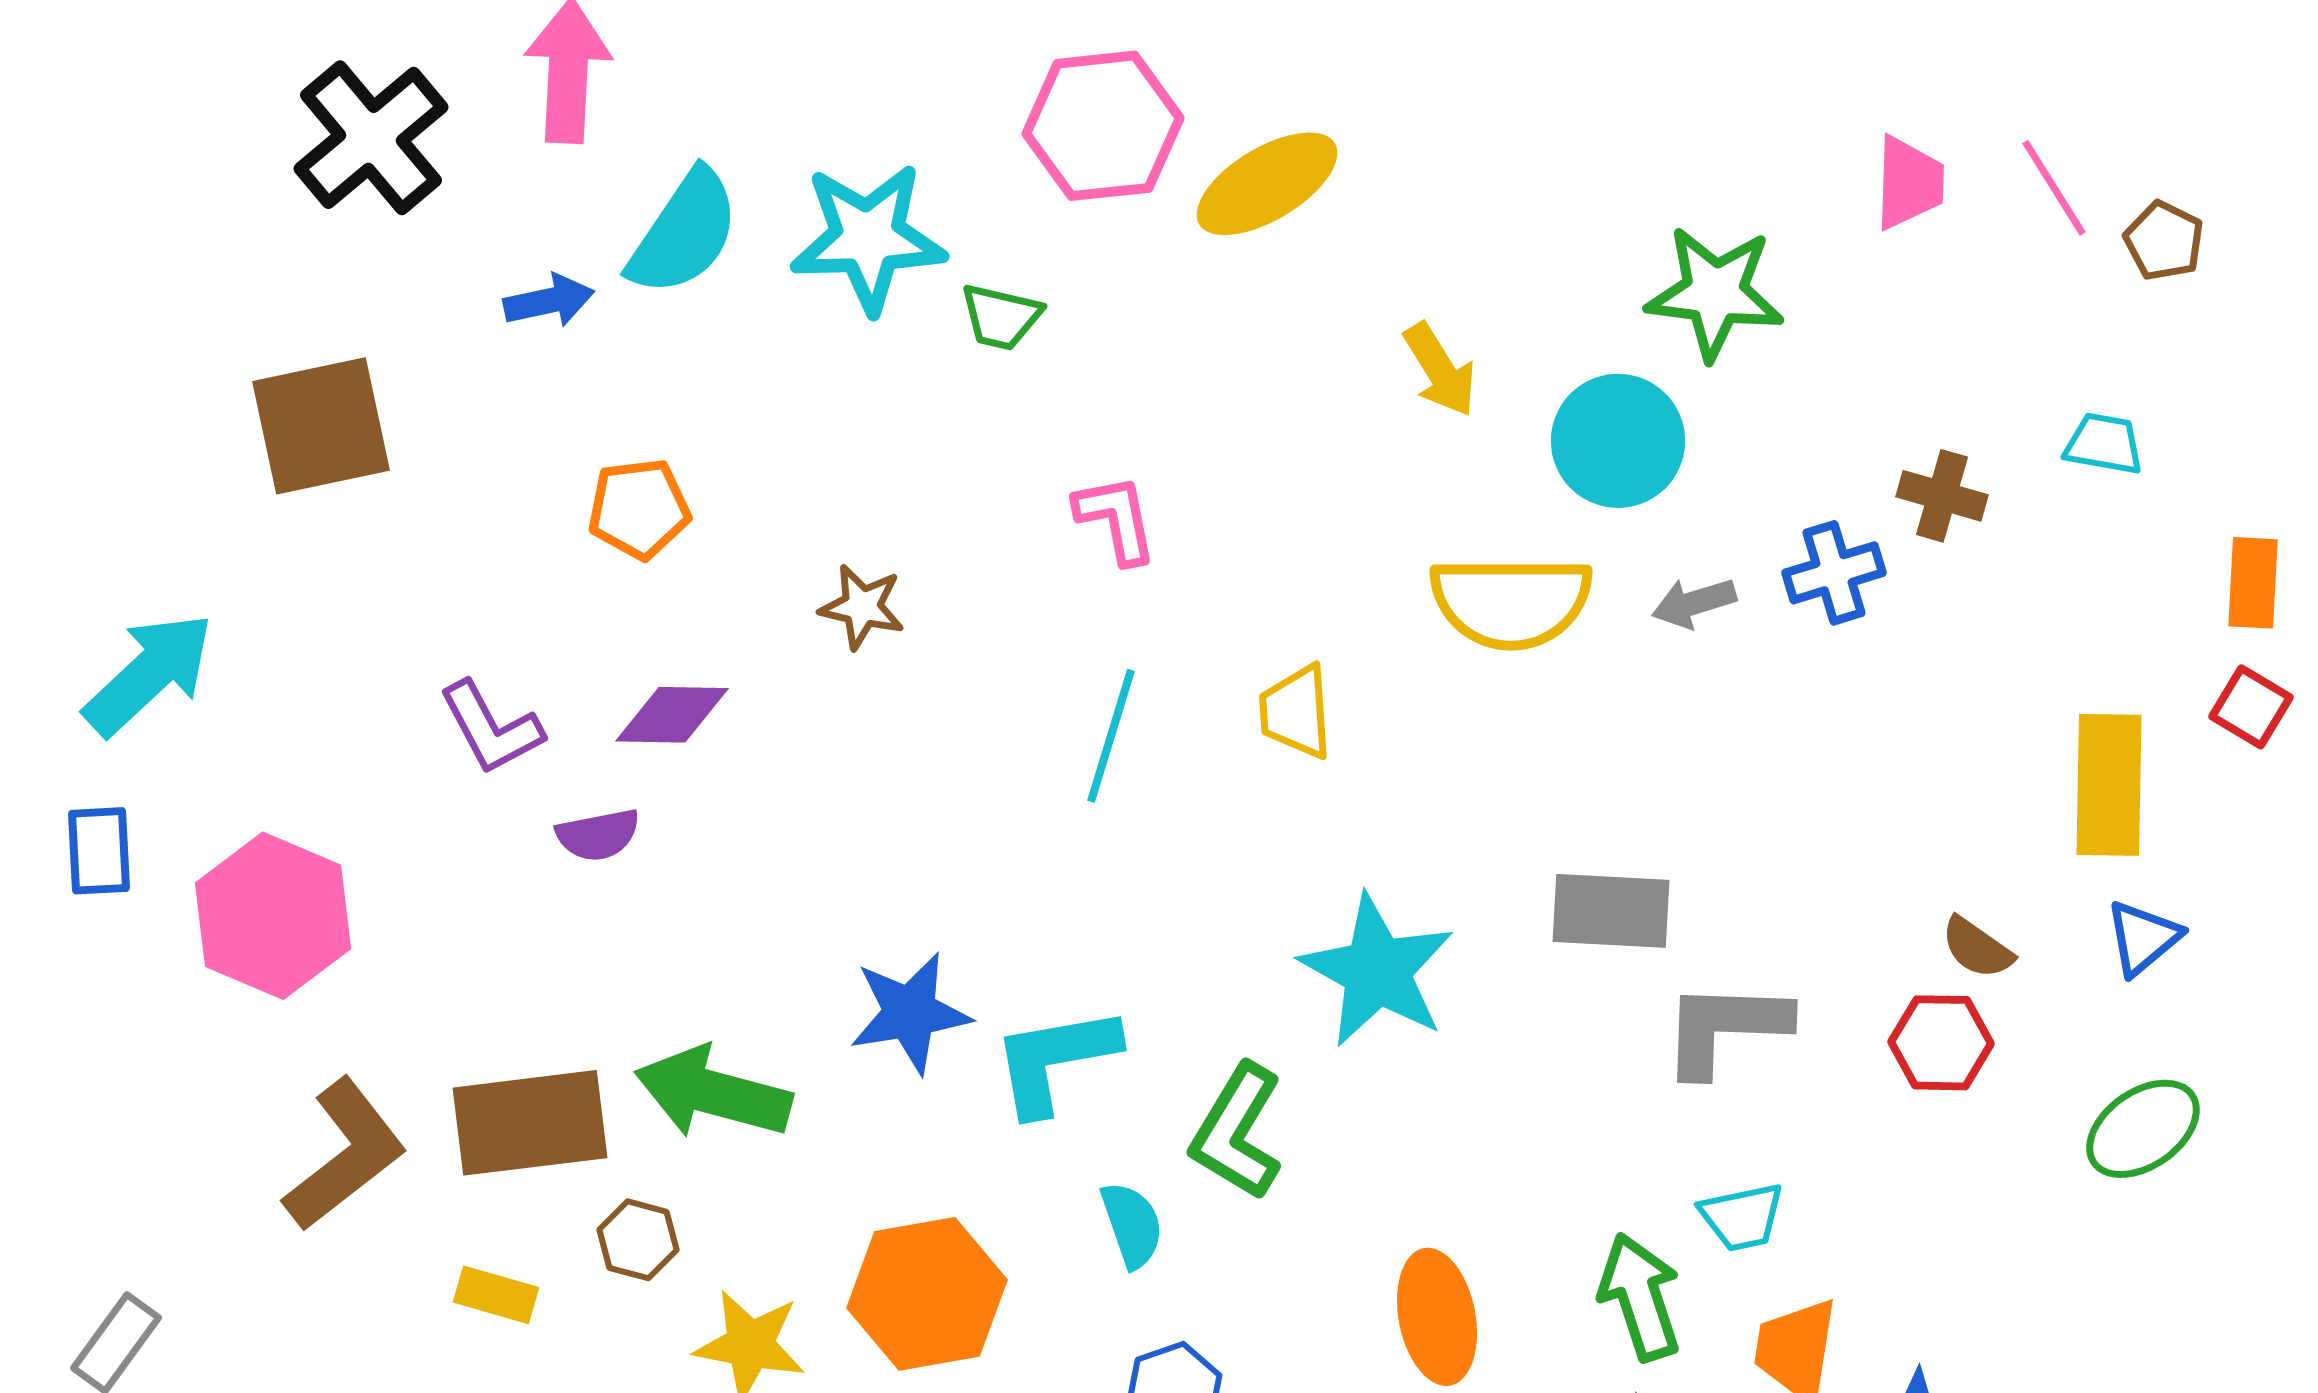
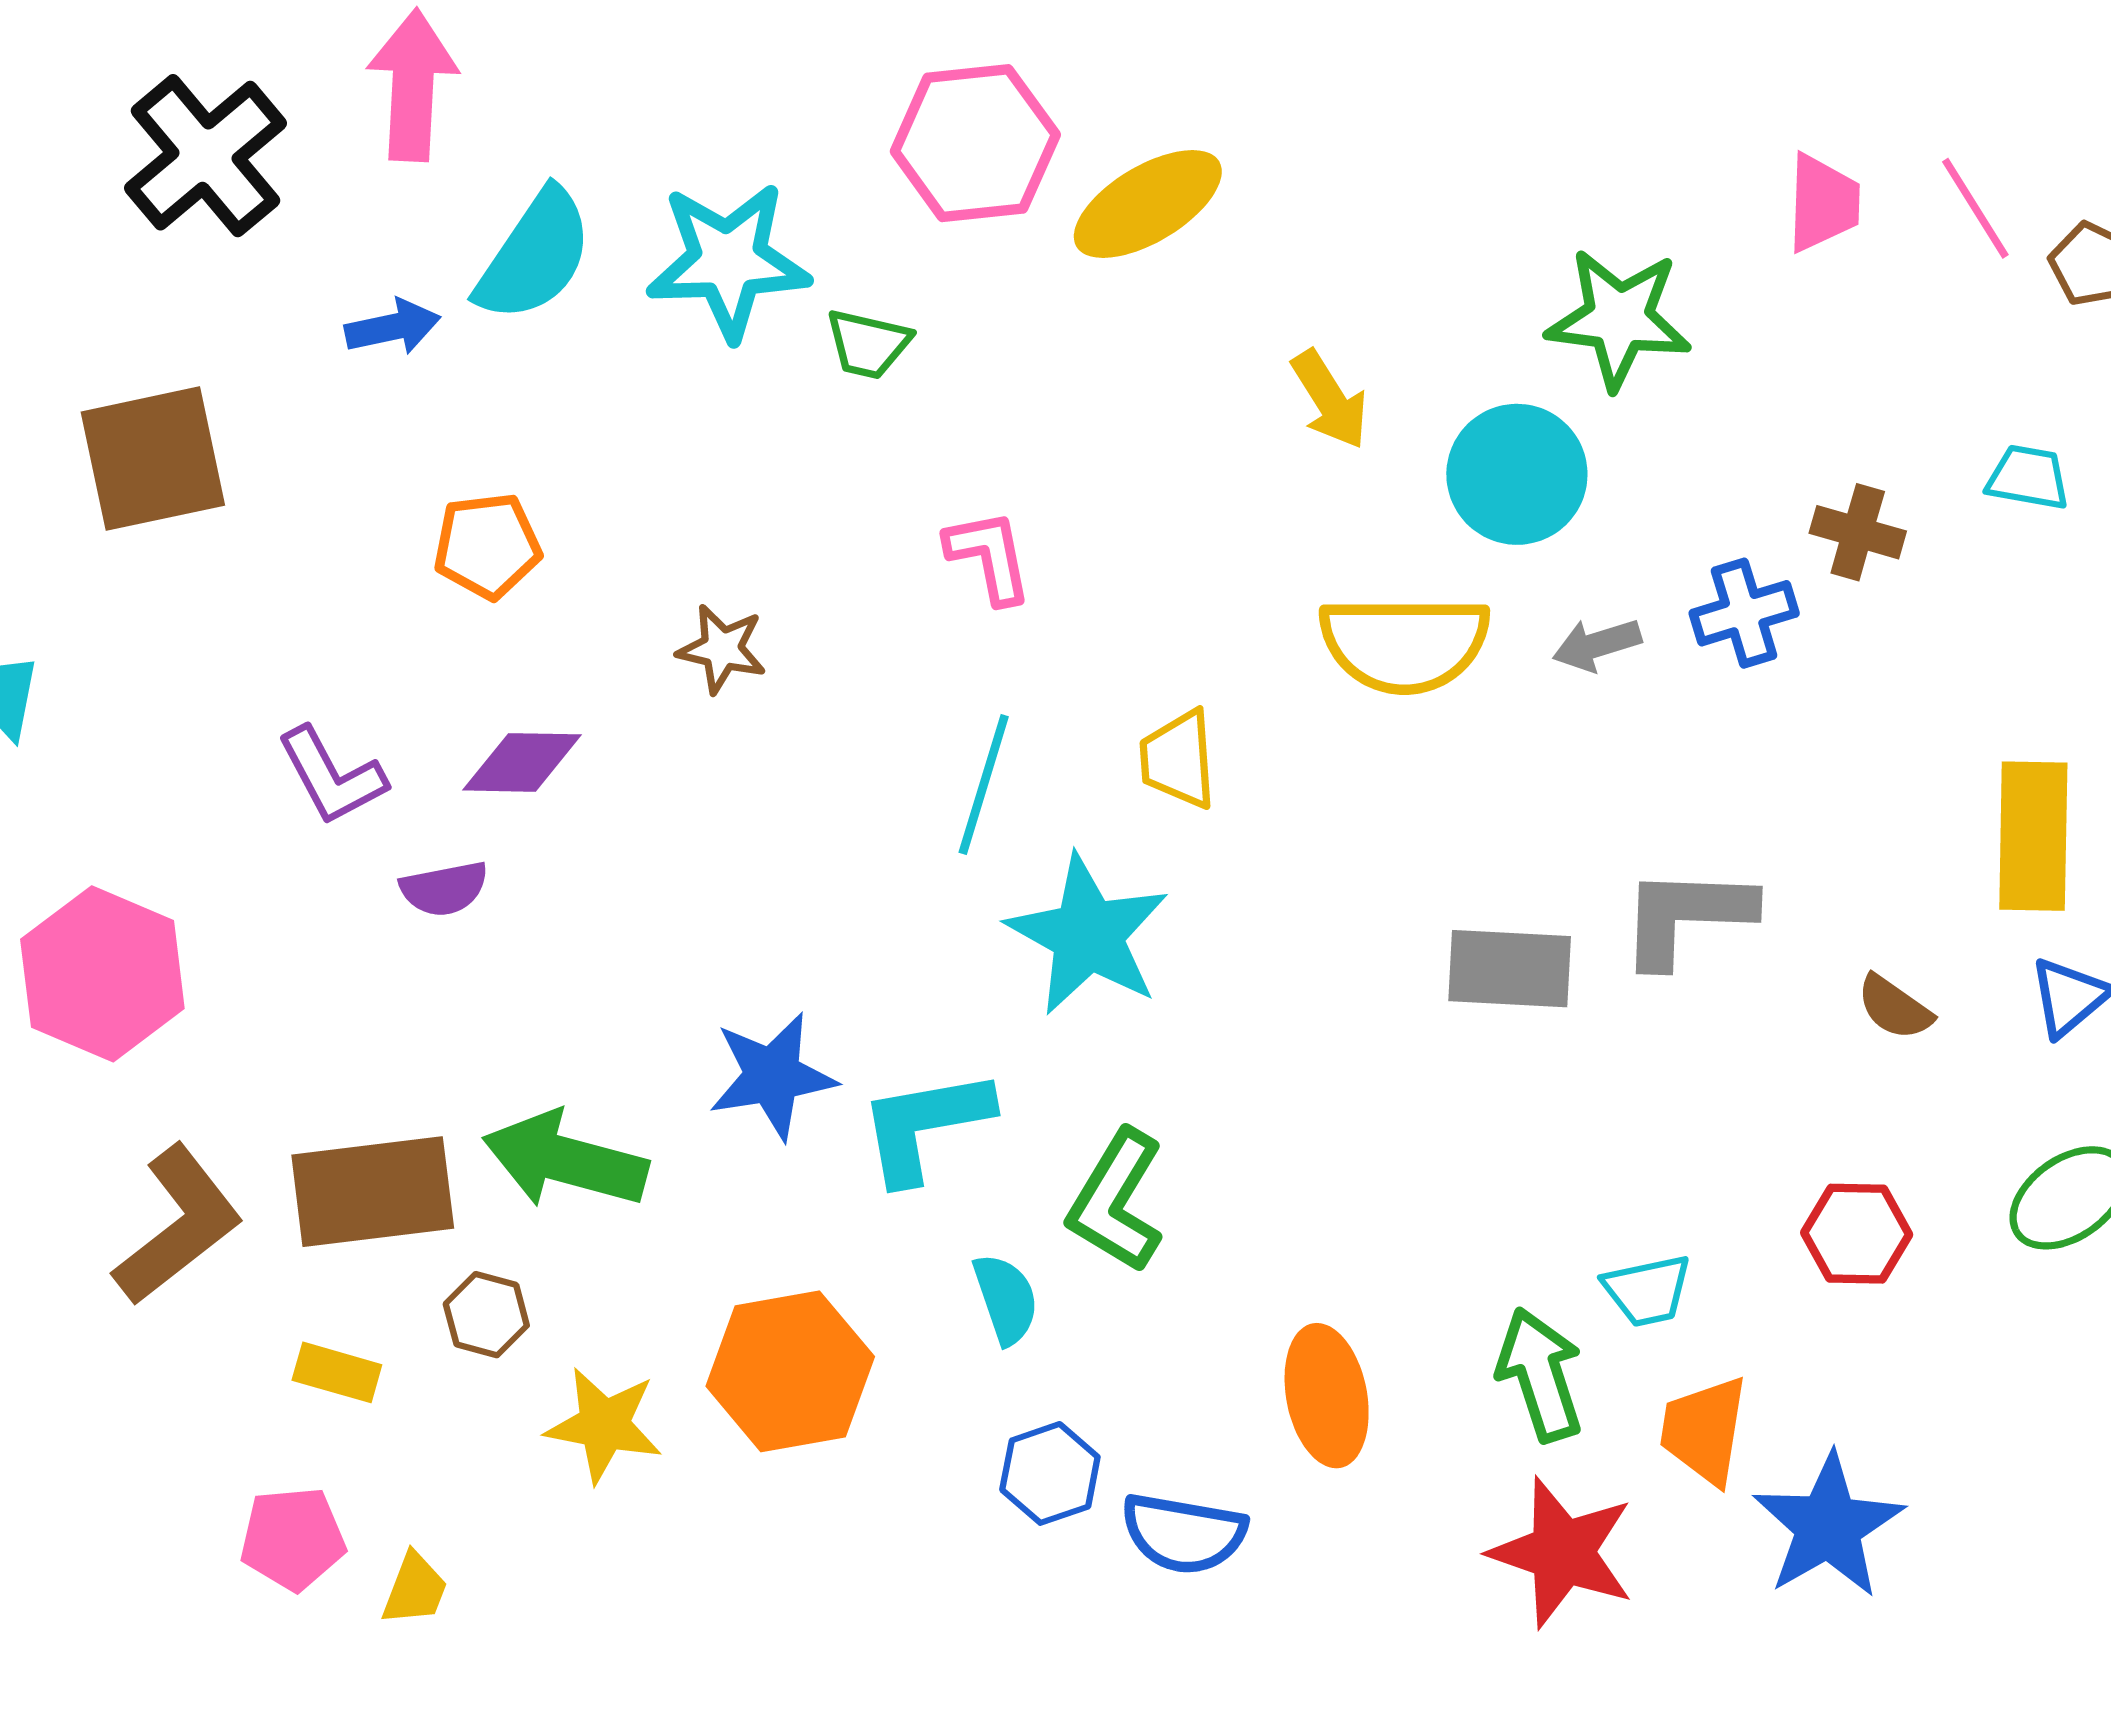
cyan star: (1377, 971) -> (1088, 935), moved
gray L-shape: (1725, 1028) -> (1686, 916), moved
red hexagon: (1941, 1043) -> (1857, 1234), moved

